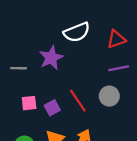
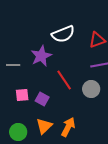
red line: (78, 101) -> (64, 80), moved
purple square: (52, 108) -> (42, 99), turned -32

